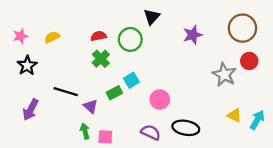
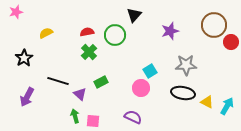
pink star: (20, 36) -> (16, 12), moved
red circle: (249, 61) -> (231, 42), moved
gray star: (224, 75) -> (186, 65), moved, turned -30
cyan square: (131, 80) -> (150, 71), moved
black ellipse: (186, 128) -> (183, 93), moved

